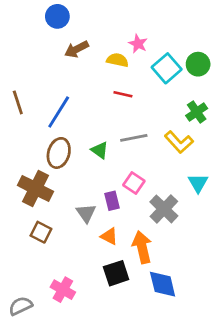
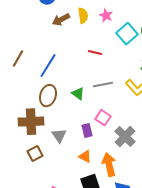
yellow semicircle: (117, 60) -> (83, 16), moved, turned 70
brown line: (18, 102) -> (18, 59), turned 48
brown cross: (36, 188) -> (31, 122), turned -30
gray triangle: (86, 213) -> (59, 136), moved
brown square: (41, 232) -> (35, 154), turned 35

